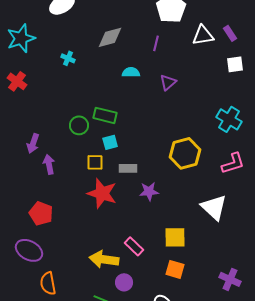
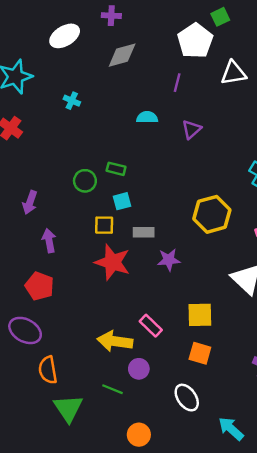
gray diamond: (110, 37) -> (122, 55), moved
green rectangle: (105, 115) -> (116, 169), size x0.7
purple arrow: (49, 164) -> (49, 241), moved

